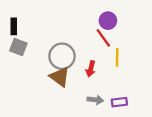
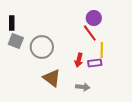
gray circle: (62, 56) -> (42, 47), moved
brown triangle: (60, 77) -> (52, 78), moved
purple rectangle: (119, 102) -> (95, 63), moved

